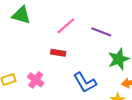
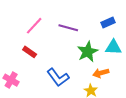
red rectangle: (58, 53) -> (30, 52), turned 32

